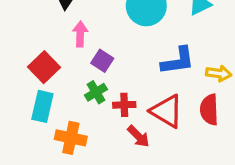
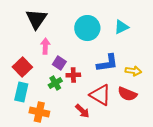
red cross: (124, 105) -> (73, 75), moved
red semicircle: (209, 110) -> (127, 94), turned -66

